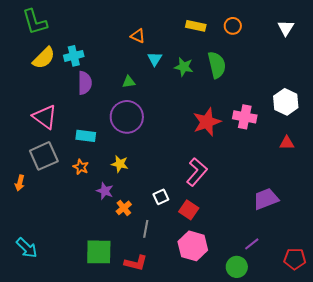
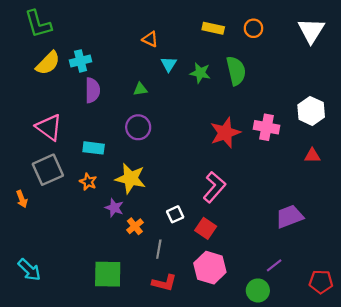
white triangle: (286, 28) -> (311, 30), size x1.5
purple circle: (127, 117) -> (138, 127), size x0.7
yellow star: (120, 164) -> (131, 178), size x1.6
orange arrow: (20, 183) -> (22, 199), turned -35
red L-shape: (136, 263) -> (164, 283), moved

